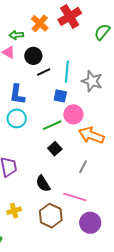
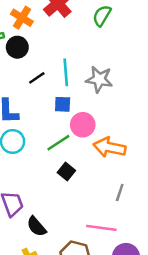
black circle: (33, 56) -> (17, 47), moved
gray line: (83, 167) -> (120, 192), moved
black semicircle: (43, 184) -> (37, 227), moved

